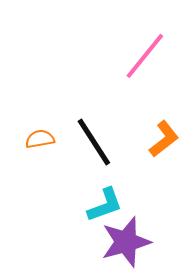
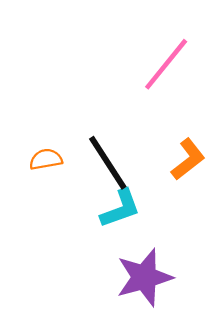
cyan L-shape: (105, 205) -> (120, 209), moved

